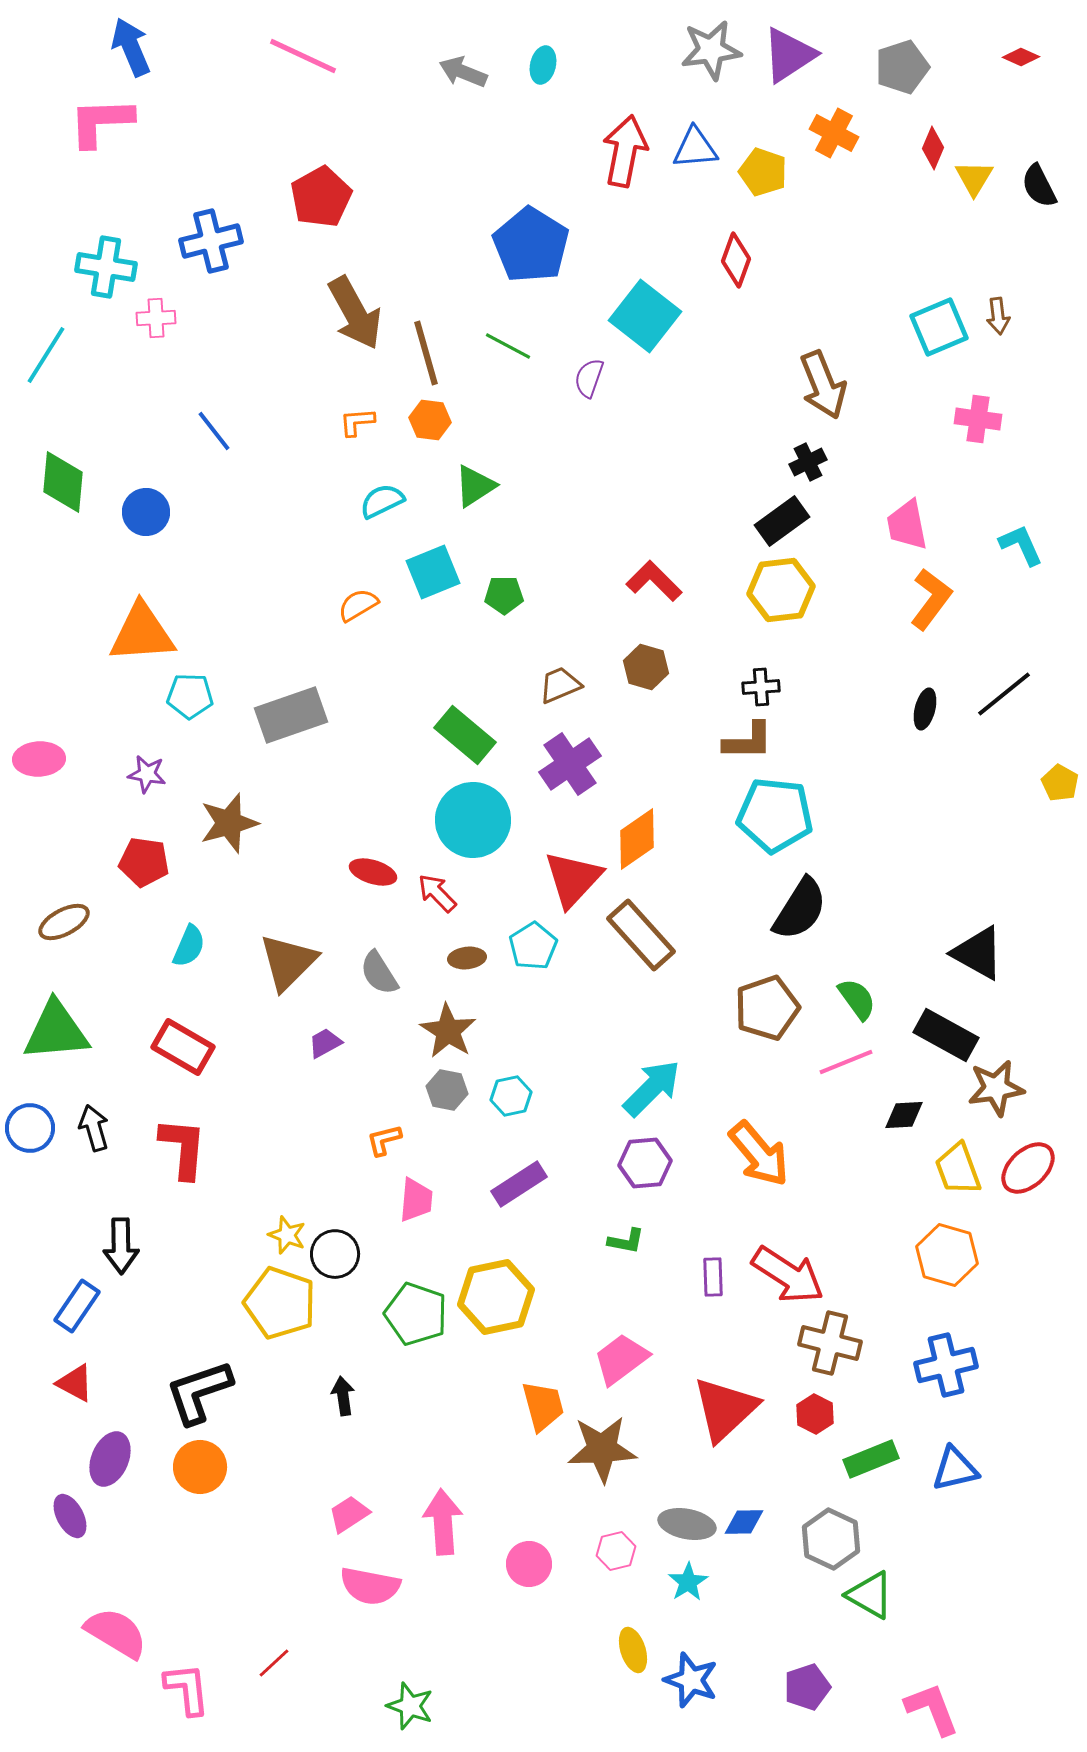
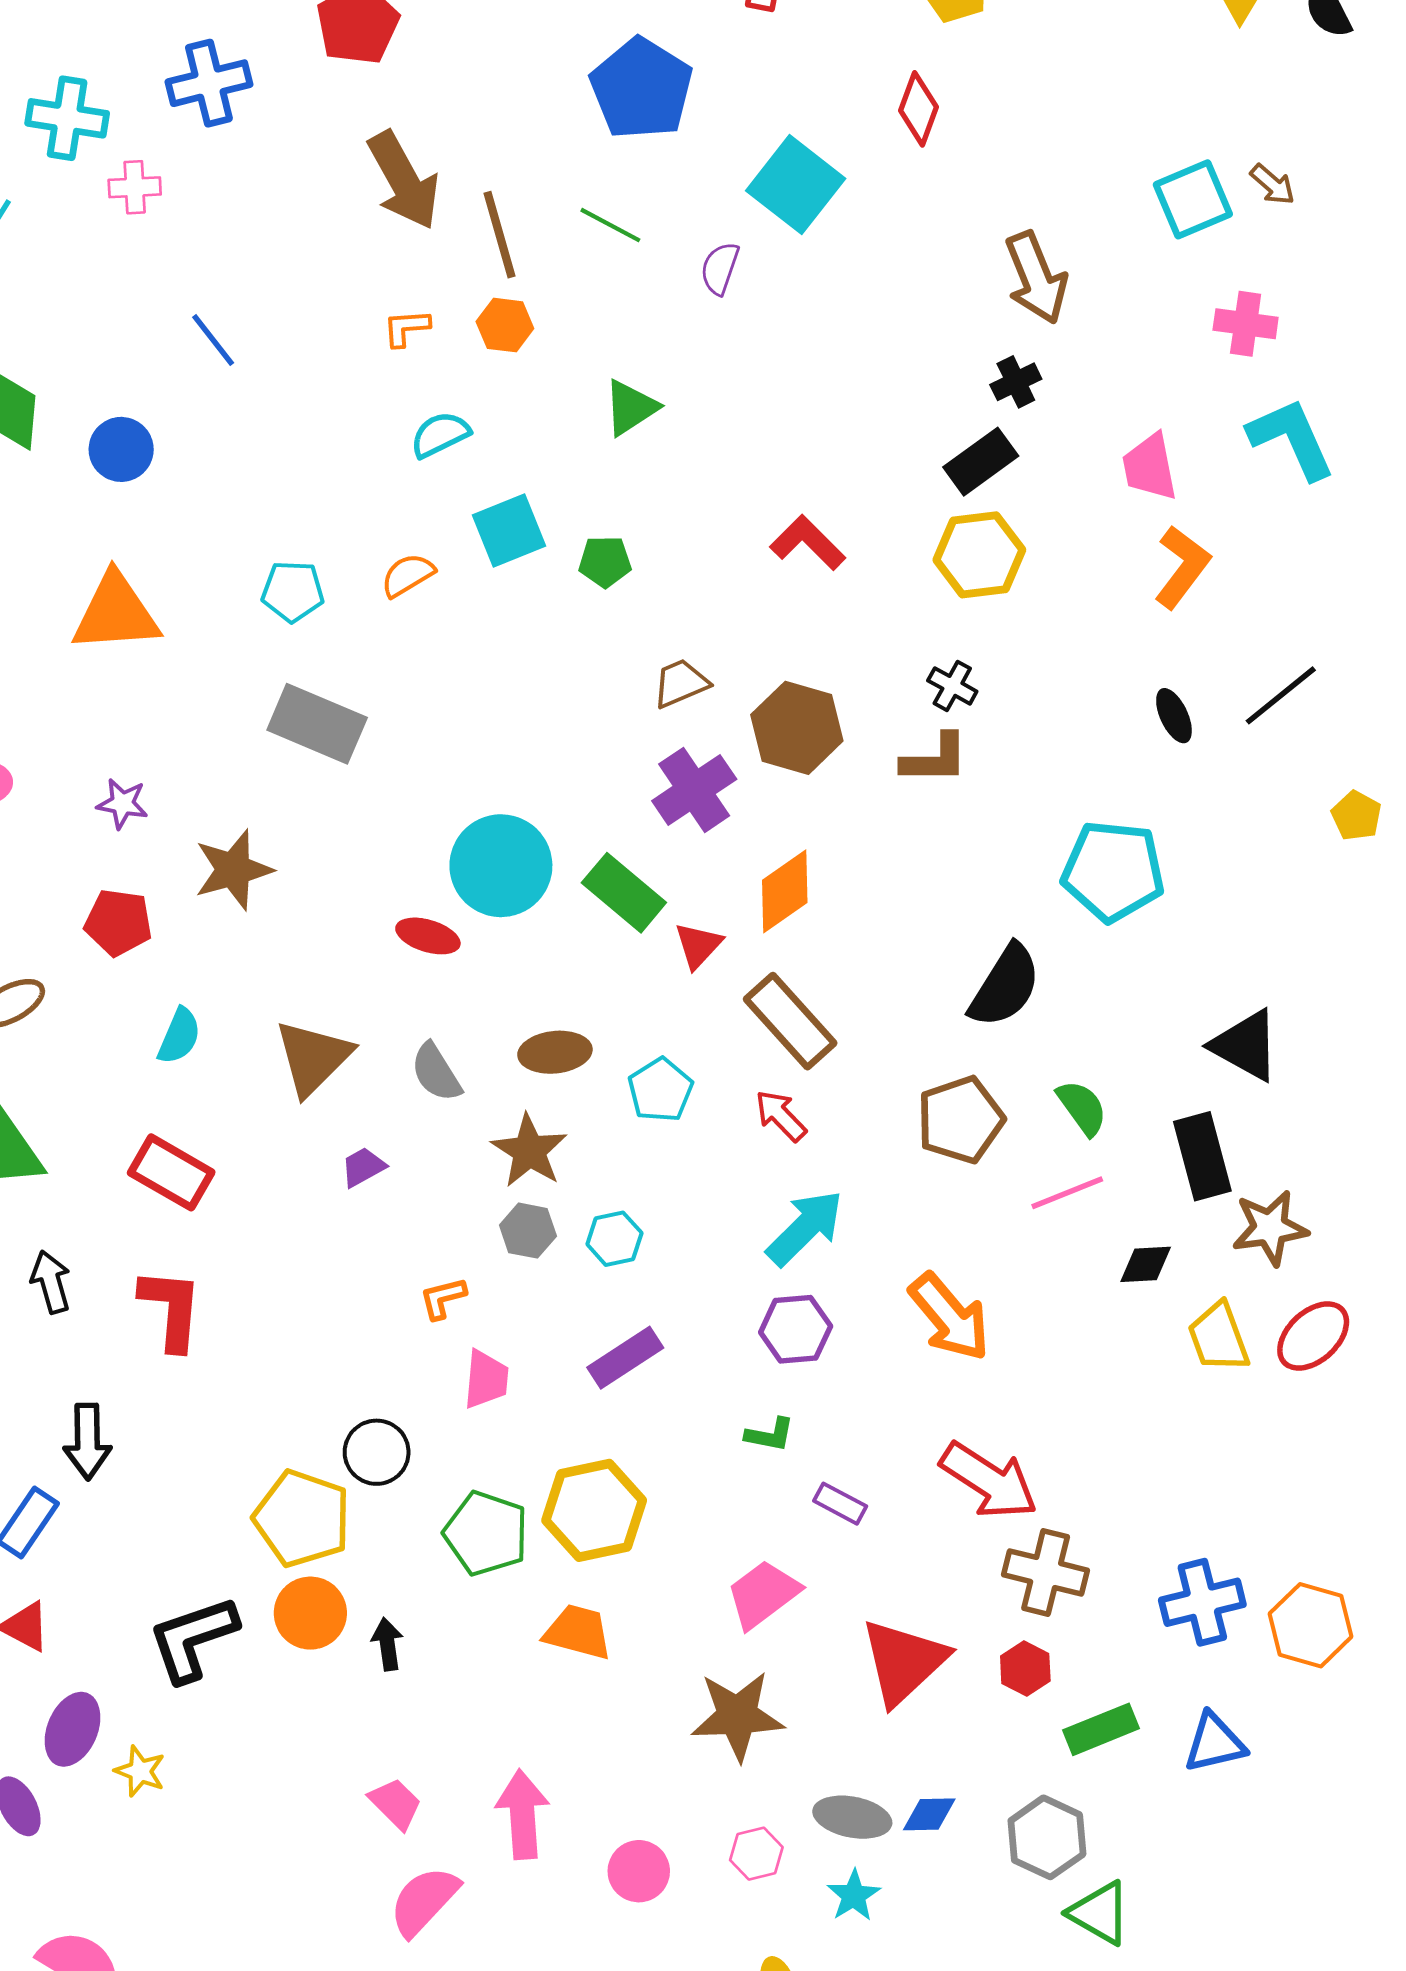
brown arrow: (998, 316) -> (1273, 185), turned -42
green triangle: (475, 486) -> (631, 408), moved
cyan L-shape: (1021, 545) -> (1292, 439), moved, size x1.5
brown hexagon: (646, 667) -> (797, 728), moved, size x1.5
black cross: (761, 687) -> (952, 686), turned 33
cyan pentagon: (190, 696) -> (293, 591), moved
black ellipse: (925, 709) -> (1174, 716), turned -39
gray rectangle: (291, 715) -> (317, 724), turned 42
green rectangle: (465, 735) -> (624, 893), moved
cyan pentagon: (775, 815) -> (1113, 871), moved
cyan circle: (473, 820) -> (501, 866), moved
red triangle: (573, 879) -> (698, 945), size x0.6
red arrow: (437, 893) -> (781, 1116), moved
cyan pentagon: (533, 946) -> (660, 1090), moved
brown ellipse: (467, 958) -> (555, 1052), size x1.4
black rectangle: (946, 1035) -> (1202, 1156), turned 46
yellow star: (287, 1235) -> (140, 1771), moved
orange hexagon: (947, 1255) -> (1310, 1625), moved
purple rectangle: (713, 1277) -> (840, 1504), moved, turned -60
orange trapezoid: (543, 1406) -> (578, 1632), moved, turned -60
orange circle: (200, 1467) -> (310, 1613), moved
pink trapezoid: (349, 1514) -> (395, 1804), turned 78
pink semicircle: (370, 1586) -> (424, 1901), turned 122

